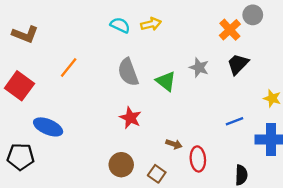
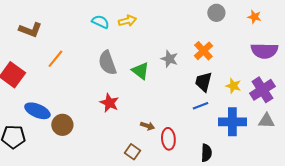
orange cross: (230, 30) -> (203, 51), moved
brown L-shape: (25, 34) -> (30, 30), moved
black trapezoid: (238, 64) -> (203, 82), moved, turned -30
brown circle: (121, 165) -> (62, 125), moved

